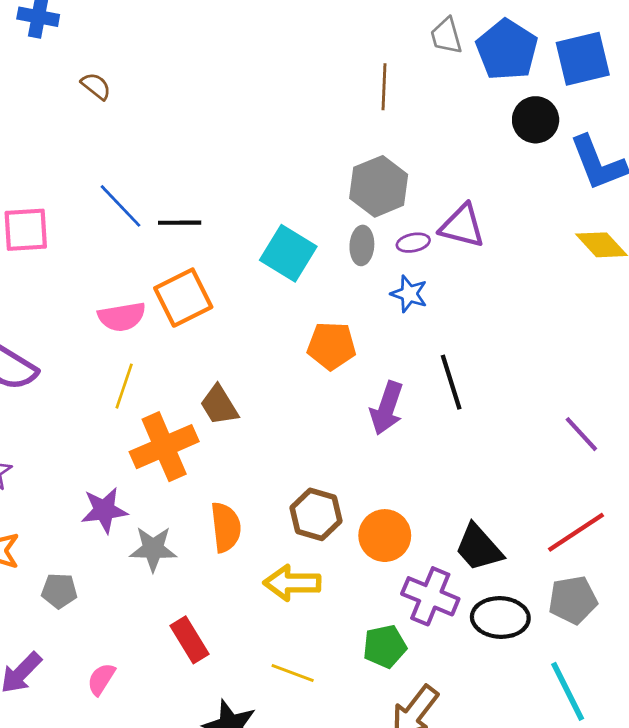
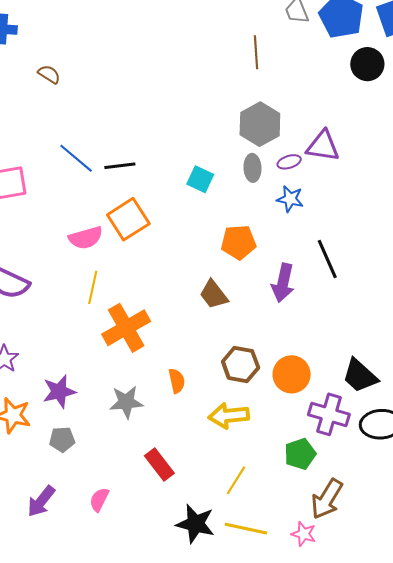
cyan square: (288, 253) -> (200, 179), size x0.7
brown trapezoid: (219, 405) -> (214, 294), moved
purple star: (104, 510) -> (59, 391), moved
orange semicircle: (226, 527) -> (177, 381), size x0.7
yellow line: (293, 673) -> (236, 480), turned -72

